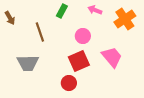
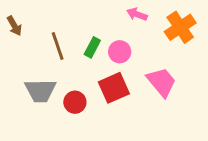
green rectangle: (62, 11) -> (92, 47), moved
red circle: (69, 83) -> (75, 102), moved

